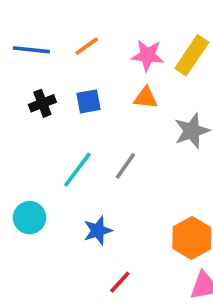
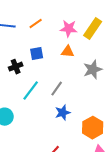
black cross: (42, 103) -> (16, 67), moved
blue star: (98, 231) -> (63, 113), moved

